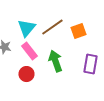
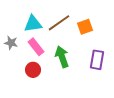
cyan triangle: (26, 28) -> (33, 24), turned 42

